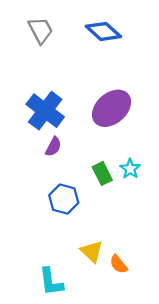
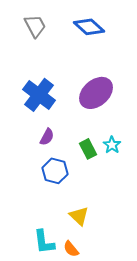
purple semicircle: (53, 147) -> (47, 137), moved
orange semicircle: (119, 264) -> (71, 249), moved

